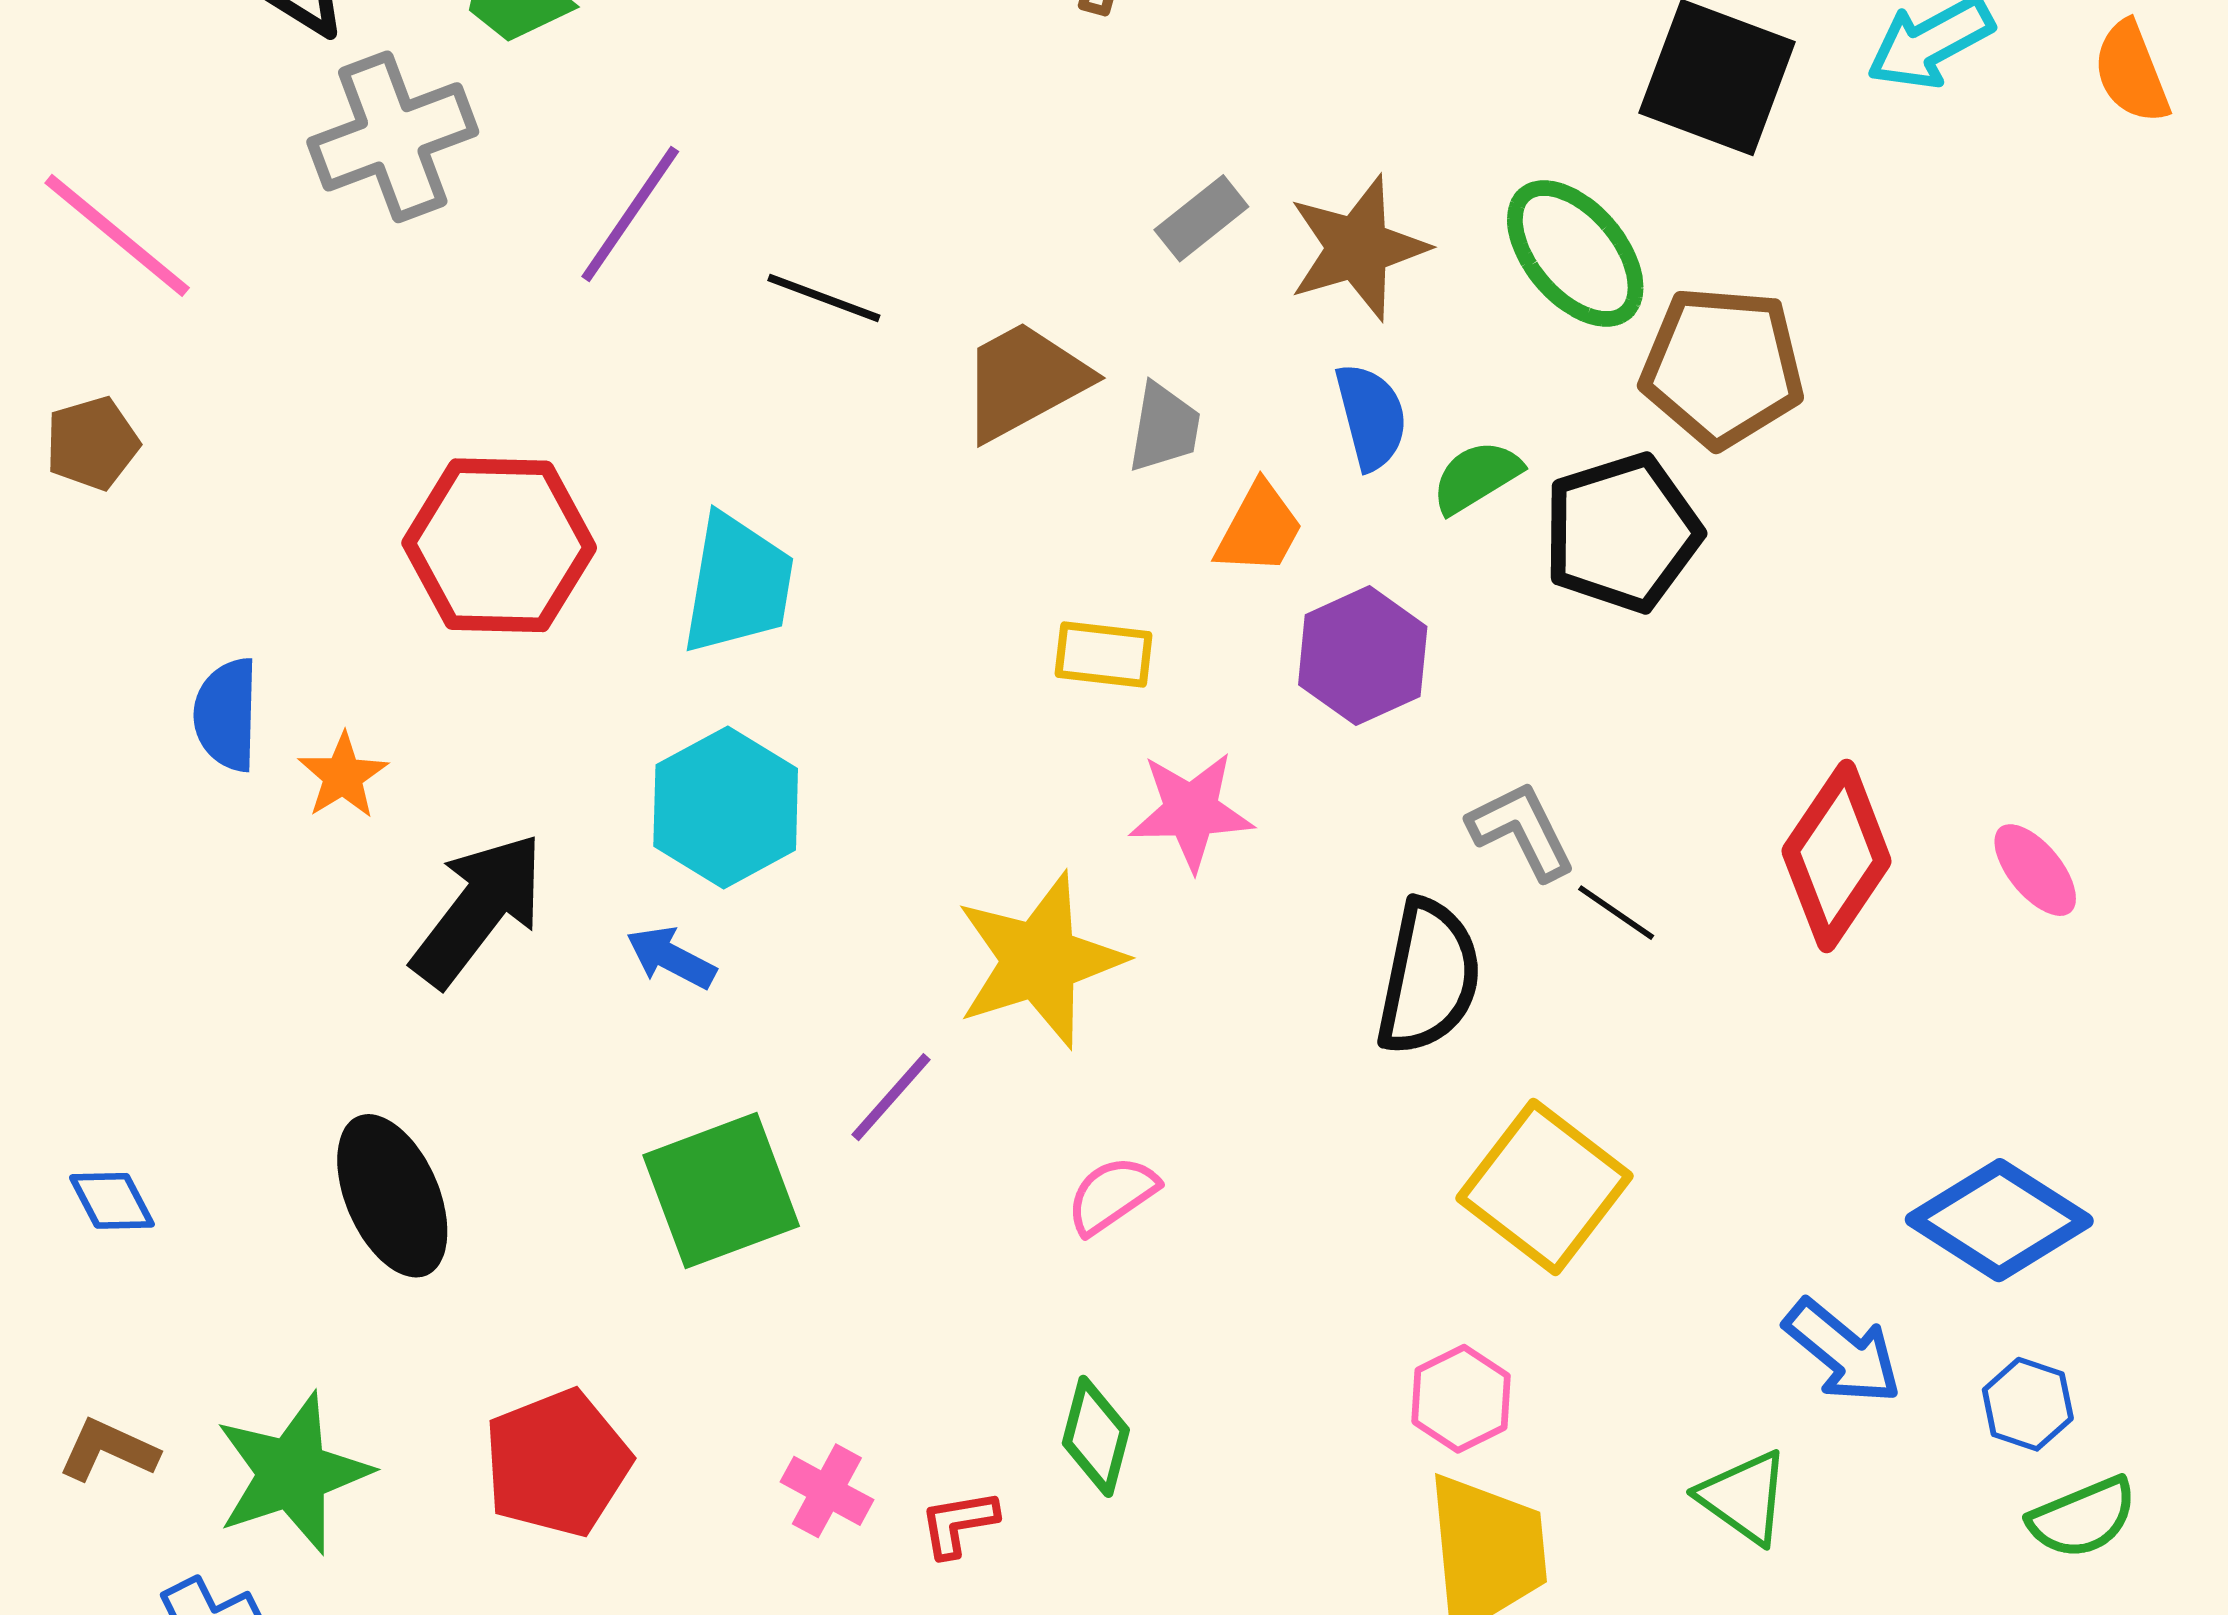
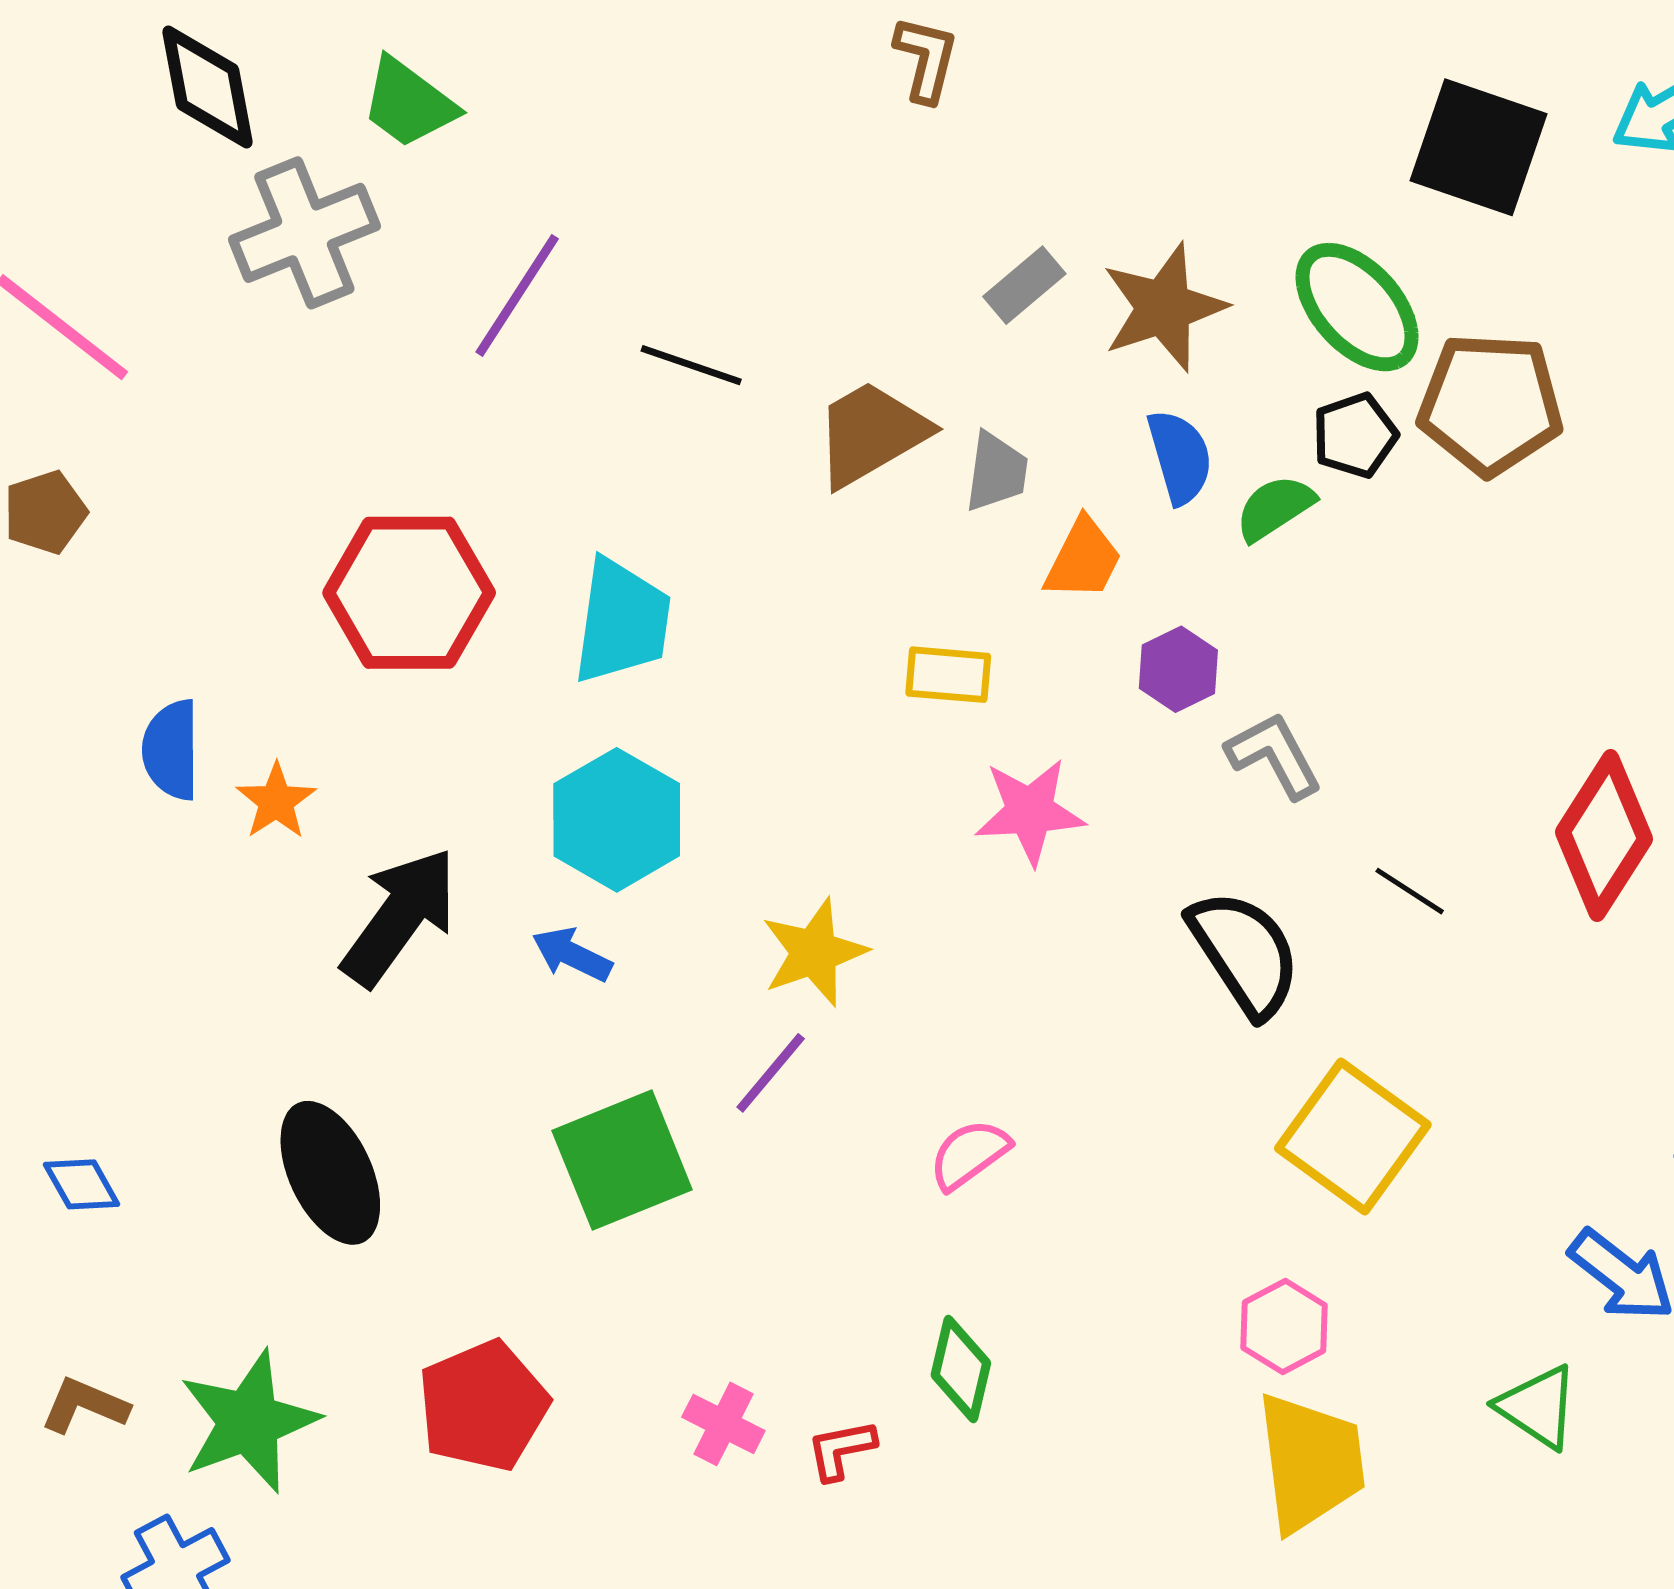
black pentagon: (1622, 533) -> (1355, 435), moved, size x0.6
purple hexagon: (1363, 656) -> (1178, 669), size x0.7
gray L-shape: (1522, 831) -> (1274, 755), moved
yellow star: (1039, 960) -> (814, 952), moved, size x0.7
black semicircle: (1429, 977) -> (1245, 953), turned -43

